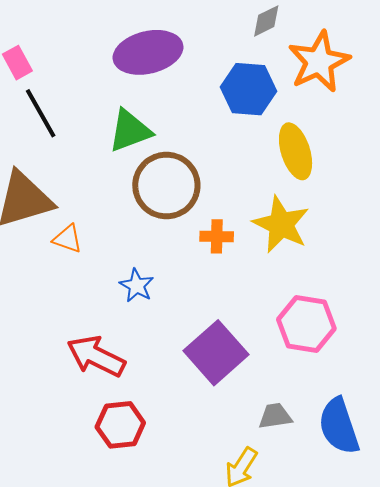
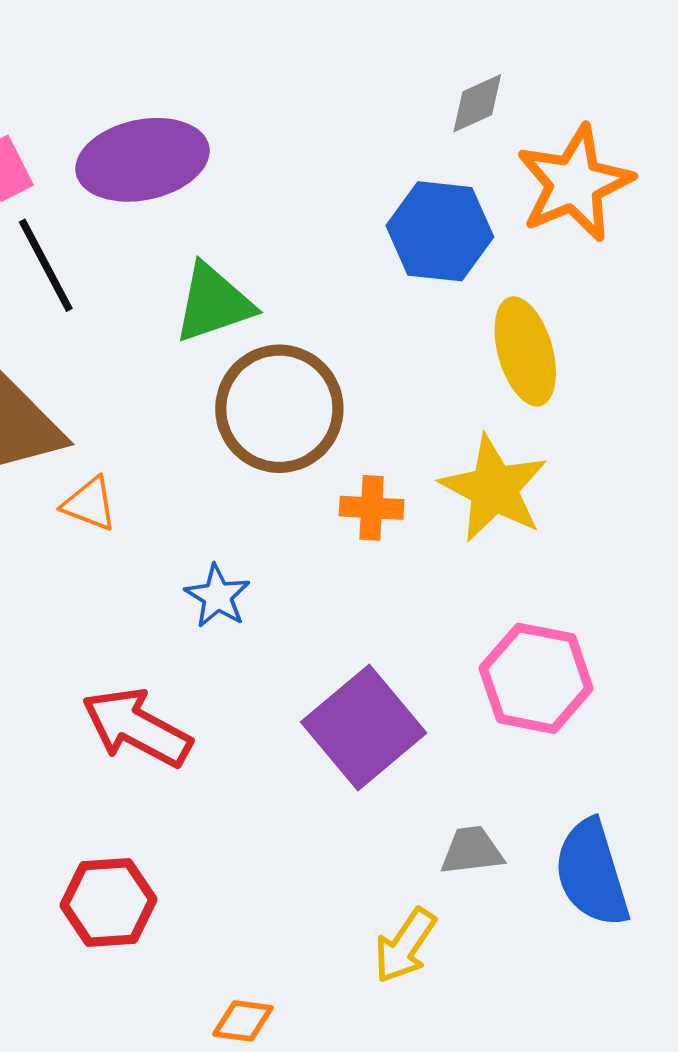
purple ellipse: (148, 52) -> (142, 160), moved
red hexagon: (120, 425) -> (108, 902), moved

